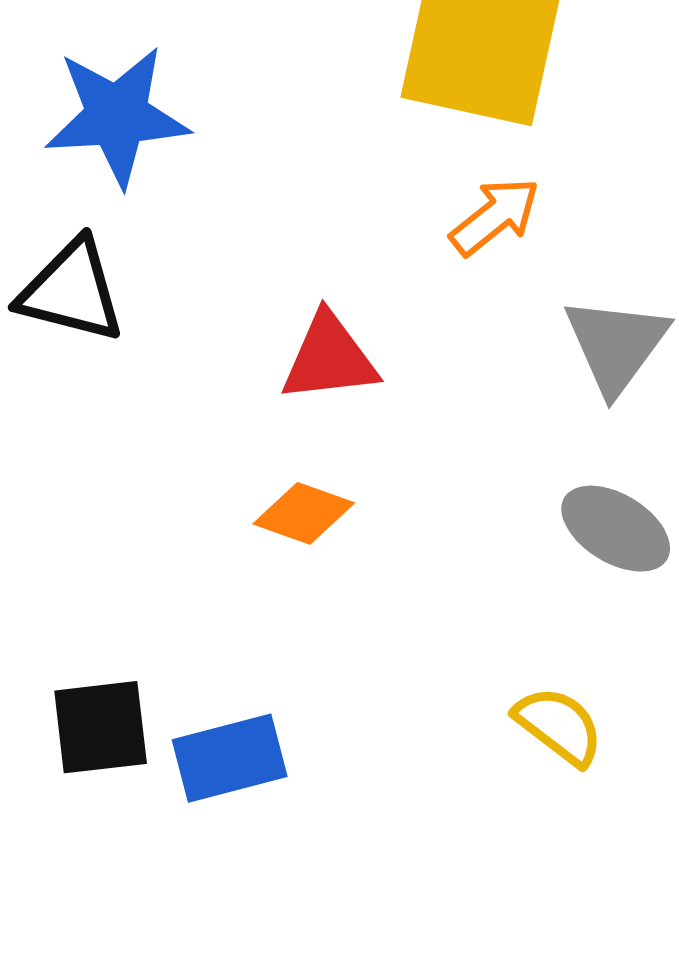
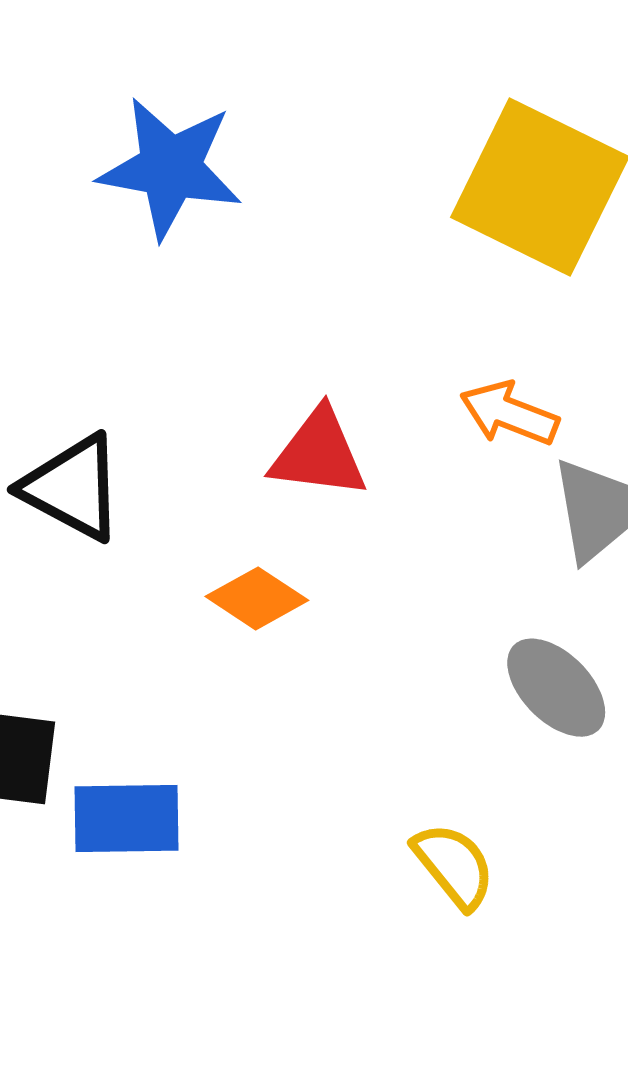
orange arrow: (495, 216) -> (509, 413), moved, turned -134
black triangle: (71, 291) -> (73, 488), moved

